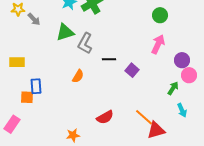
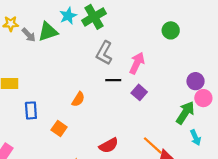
green triangle: (65, 32) -> (48, 32), moved
gray L-shape: (85, 43) -> (104, 53), moved
pink arrow: (158, 44) -> (137, 63), moved
green arrow: (173, 88) -> (185, 113), size x1.5
orange square: (27, 97) -> (59, 128), moved, turned 32

